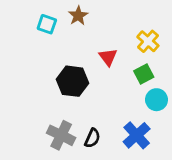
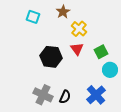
brown star: (78, 16) -> (63, 12), moved
yellow cross: (148, 41) -> (79, 29), moved
red triangle: (108, 57) -> (77, 49), moved

